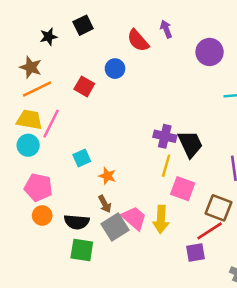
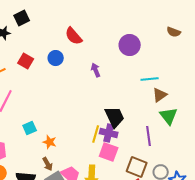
black square: (83, 25) -> (22, 18), moved
purple arrow: (166, 29) -> (96, 70), moved
red square: (84, 86) -> (26, 61), moved
purple cross: (165, 136) -> (109, 133), moved

